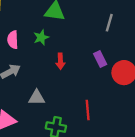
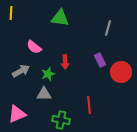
green star: (41, 37) -> (48, 74), moved
pink semicircle: (13, 40) -> (34, 47), moved, turned -49

